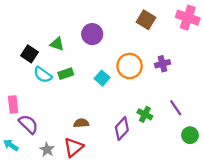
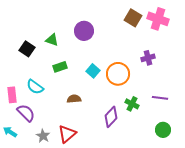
pink cross: (188, 18) -> (158, 19), moved
orange circle: (130, 66) -> (118, 74), moved
cyan semicircle: (43, 75) -> (35, 87), moved
purple line: (176, 108) -> (160, 98), turned -49
brown semicircle: (81, 123) -> (74, 99), moved
green circle: (190, 135) -> (163, 130), moved

